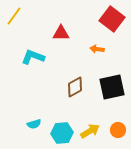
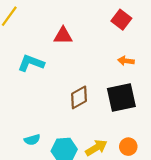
red square: (112, 19) -> (121, 20), size x0.7
orange arrow: (97, 49) -> (126, 61), moved

